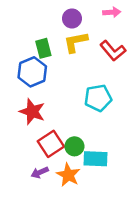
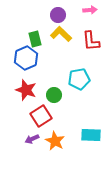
yellow L-shape: (76, 42) -> (61, 34), turned 55
red L-shape: (113, 51) -> (91, 41), turned 35
green circle: (74, 146) -> (54, 95), moved
cyan rectangle: (96, 159) -> (91, 135), moved

